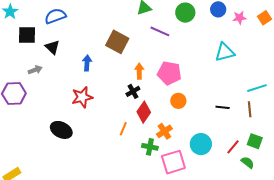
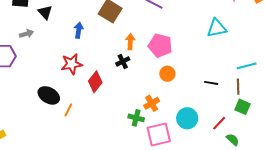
red diamond: (144, 112) -> (95, 82), moved
orange line: (123, 129) -> (68, 110), moved
green square: (255, 141) -> (243, 107), moved

